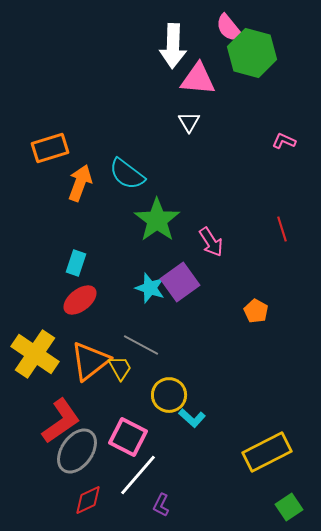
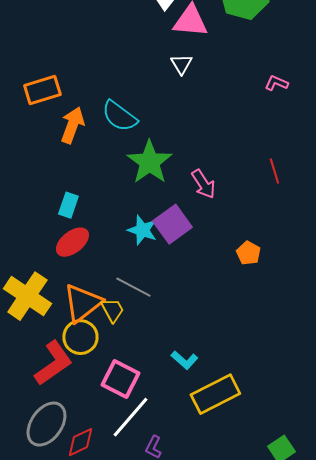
yellow circle: (169, 395) -> (80, 337), moved
gray ellipse: (77, 451) -> (46, 424), moved
yellow rectangle: (267, 452) -> (215, 394), moved

